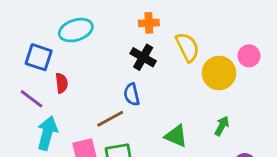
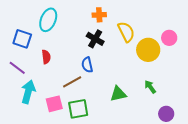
cyan ellipse: (76, 30) -> (48, 20), turned -50
red semicircle: (62, 83) -> (46, 57), moved
green arrow: (222, 126) -> (150, 87), turned -64
green triangle: (176, 136) -> (118, 94), turned -36

